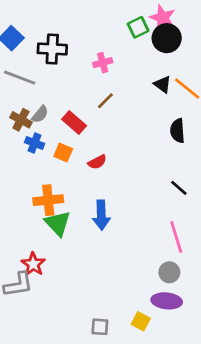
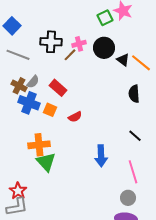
black circle: (167, 38) -> (104, 48), moved
black cross: (52, 49) -> (51, 42), moved
brown line: (105, 101) -> (70, 55), moved
blue cross: (35, 143) -> (29, 103), size x1.5
blue arrow: (101, 215) -> (101, 156), moved
red star: (33, 264) -> (18, 191), moved

